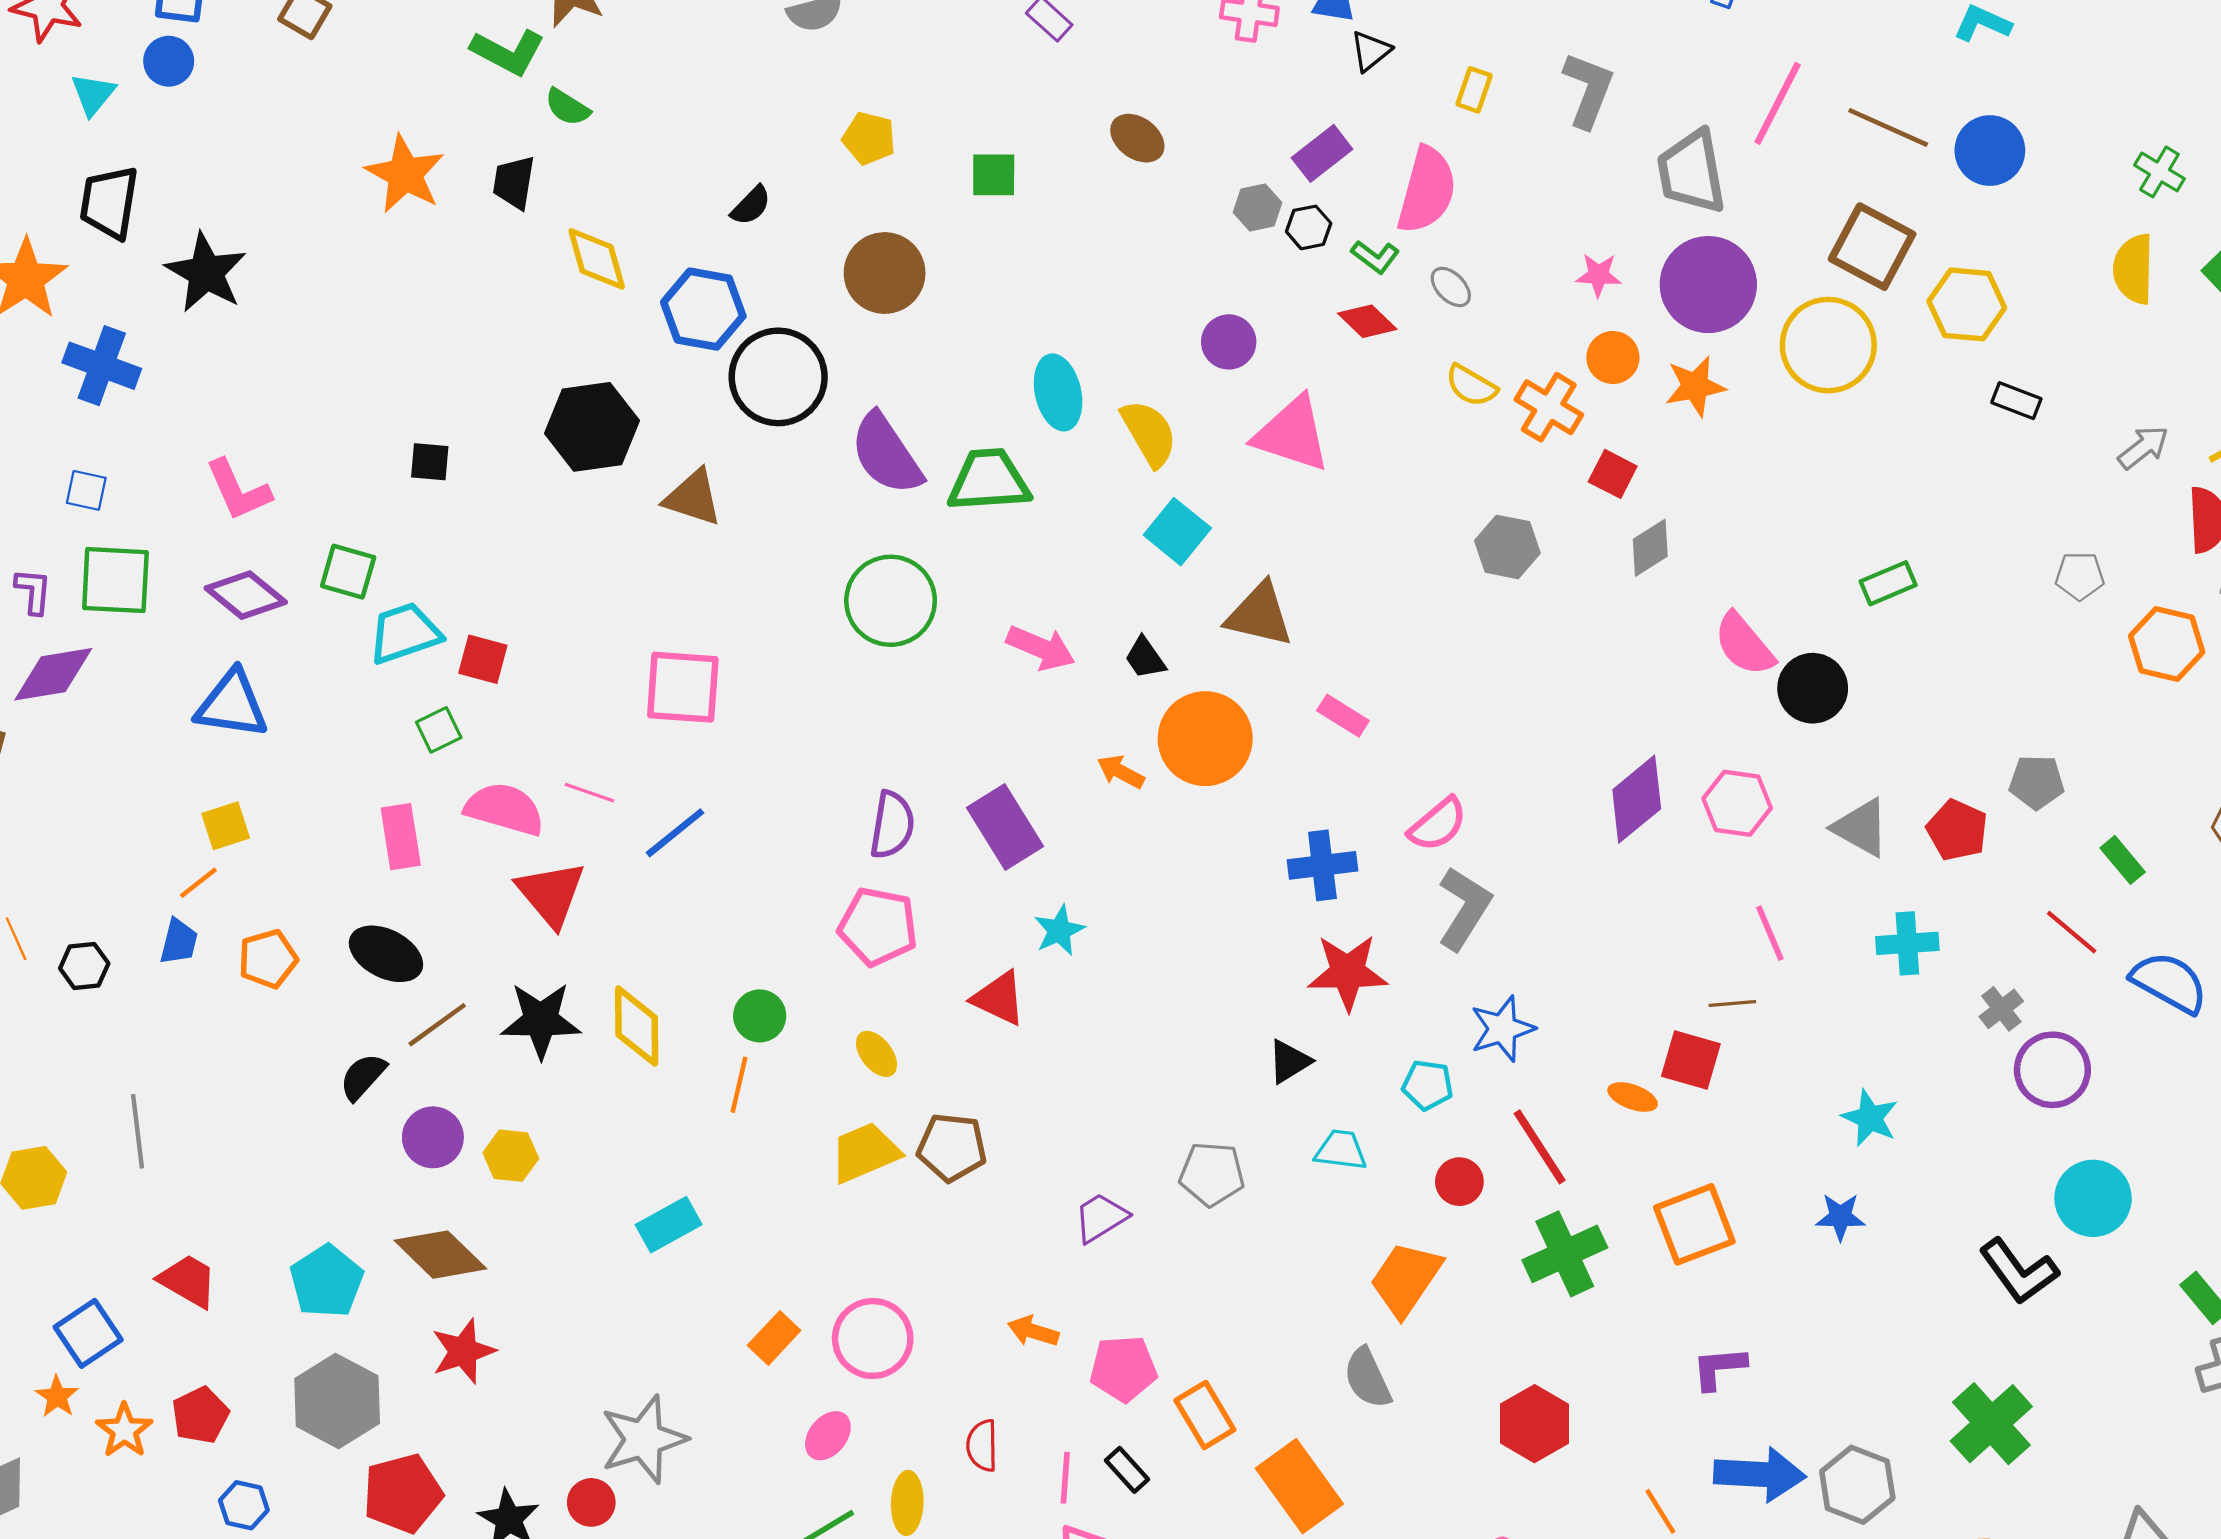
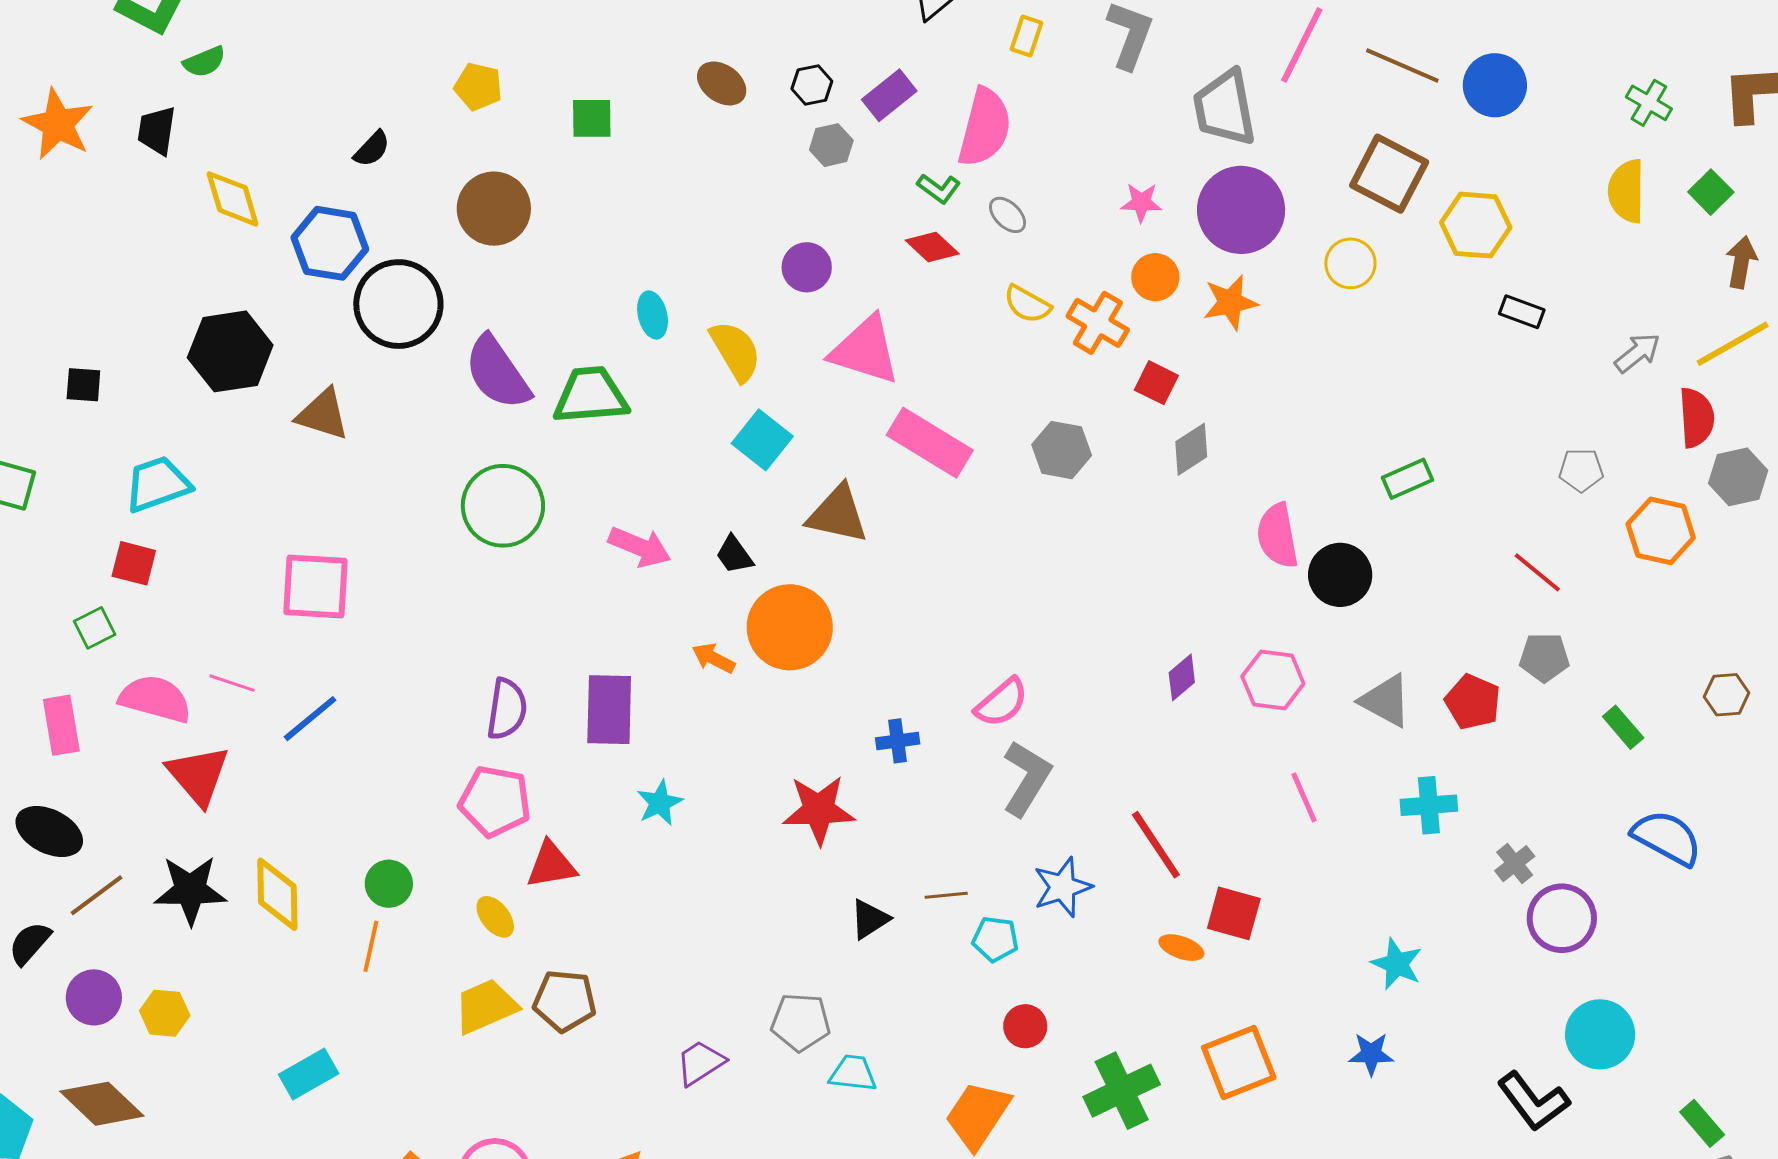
green semicircle: (567, 107) -> (204, 62), turned -54
black hexagon: (1309, 227) -> (812, 85), moved
yellow circle: (1828, 345) -> (1350, 263), size x0.6
cyan ellipse: (1058, 392) -> (653, 315), size x0.7
cyan trapezoid: (405, 633) -> (157, 484), moved
pink semicircle: (1744, 644) -> (1278, 536), turned 30
pink rectangle: (1343, 716) -> (930, 443), moved, size x1.8
purple diamond: (1637, 799) -> (1182, 677), size x0.6
purple rectangle: (1005, 827) -> (609, 710), turned 34
blue cross: (1322, 865) -> (898, 741), size x0.7
red line: (2072, 932) -> (1537, 572), moved
red star: (1348, 972) -> (819, 810), moved
red triangle: (999, 998) -> (551, 865), moved, turned -34
brown line: (1732, 1003) -> (946, 895), moved
red line: (1540, 1147) -> (1156, 845), moved
cyan trapezoid: (1341, 1150) -> (853, 1073), moved

